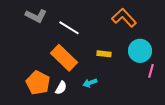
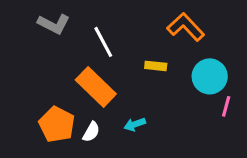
white line: (69, 28) -> (103, 42), turned 30
yellow rectangle: (104, 54) -> (156, 66), moved

